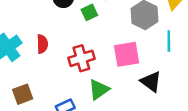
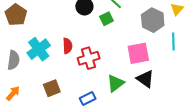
red cross: (81, 58) -> (89, 58), moved
black triangle: (151, 82) -> (145, 79), moved

